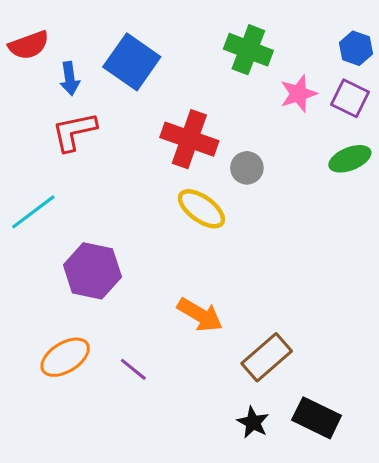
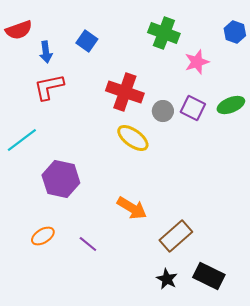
blue square: (132, 62) -> (87, 41), size x0.6
purple square: (350, 98) -> (193, 108), moved
orange ellipse: (65, 357) -> (43, 236), size x0.7

